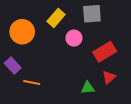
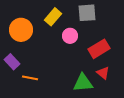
red triangle: (109, 77) -> (103, 73), turned -40
green triangle: (88, 88) -> (83, 83), size x1.5

